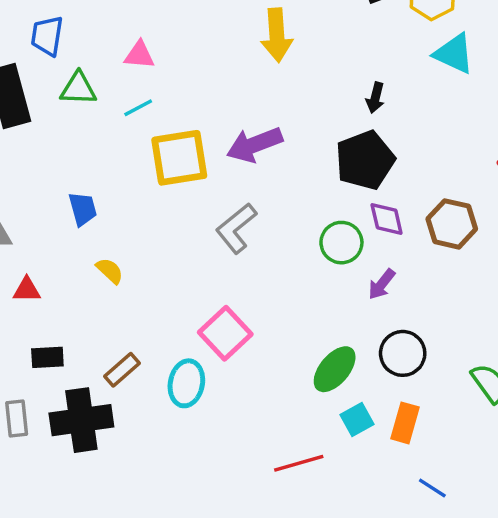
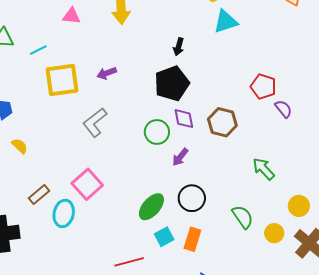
cyan triangle: (454, 54) -> (226, 22), turned -44
pink triangle: (139, 55) -> (71, 16), moved
purple arrow: (254, 145) -> (107, 73), size x0.6
brown rectangle: (122, 370) -> (39, 195), moved

